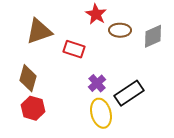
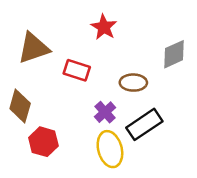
brown ellipse: (120, 30) -> (133, 83), moved
red hexagon: (33, 108) -> (43, 142), moved

